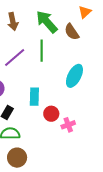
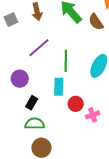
green line: (42, 51) -> (66, 61), moved

